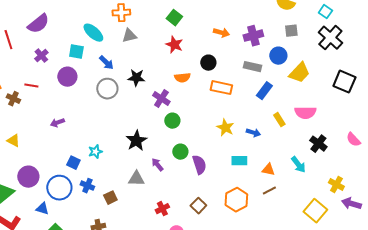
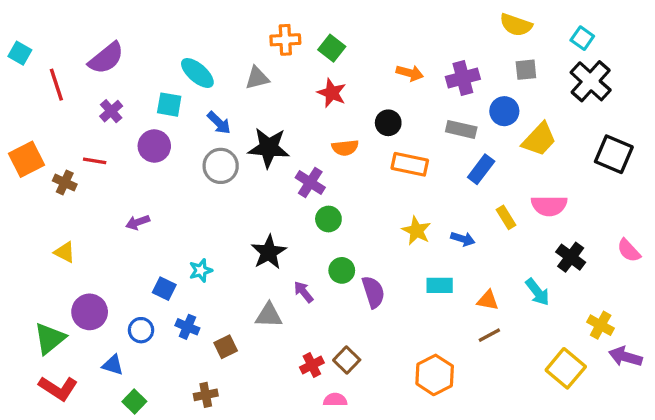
orange cross: (121, 13) -> (285, 40), moved
black star: (136, 78) -> (269, 148), size x1.4
blue circle: (59, 188) -> (141, 330), size x0.6
orange hexagon: (236, 200) -> (435, 375), moved
brown square: (198, 206) -> (347, 360), moved

